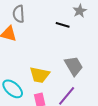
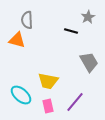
gray trapezoid: (74, 66) -> (89, 62), moved

